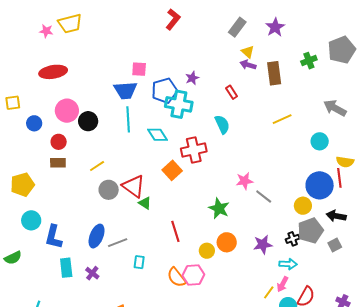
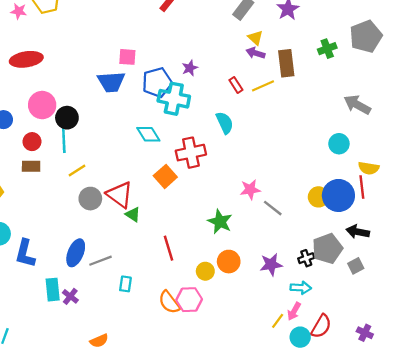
cyan line: (128, 119) -> (64, 138), moved
yellow line: (282, 119) -> (263, 86), moved
yellow circle: (303, 206) -> (318, 197), moved
cyan rectangle: (66, 268) -> (53, 290), moved

